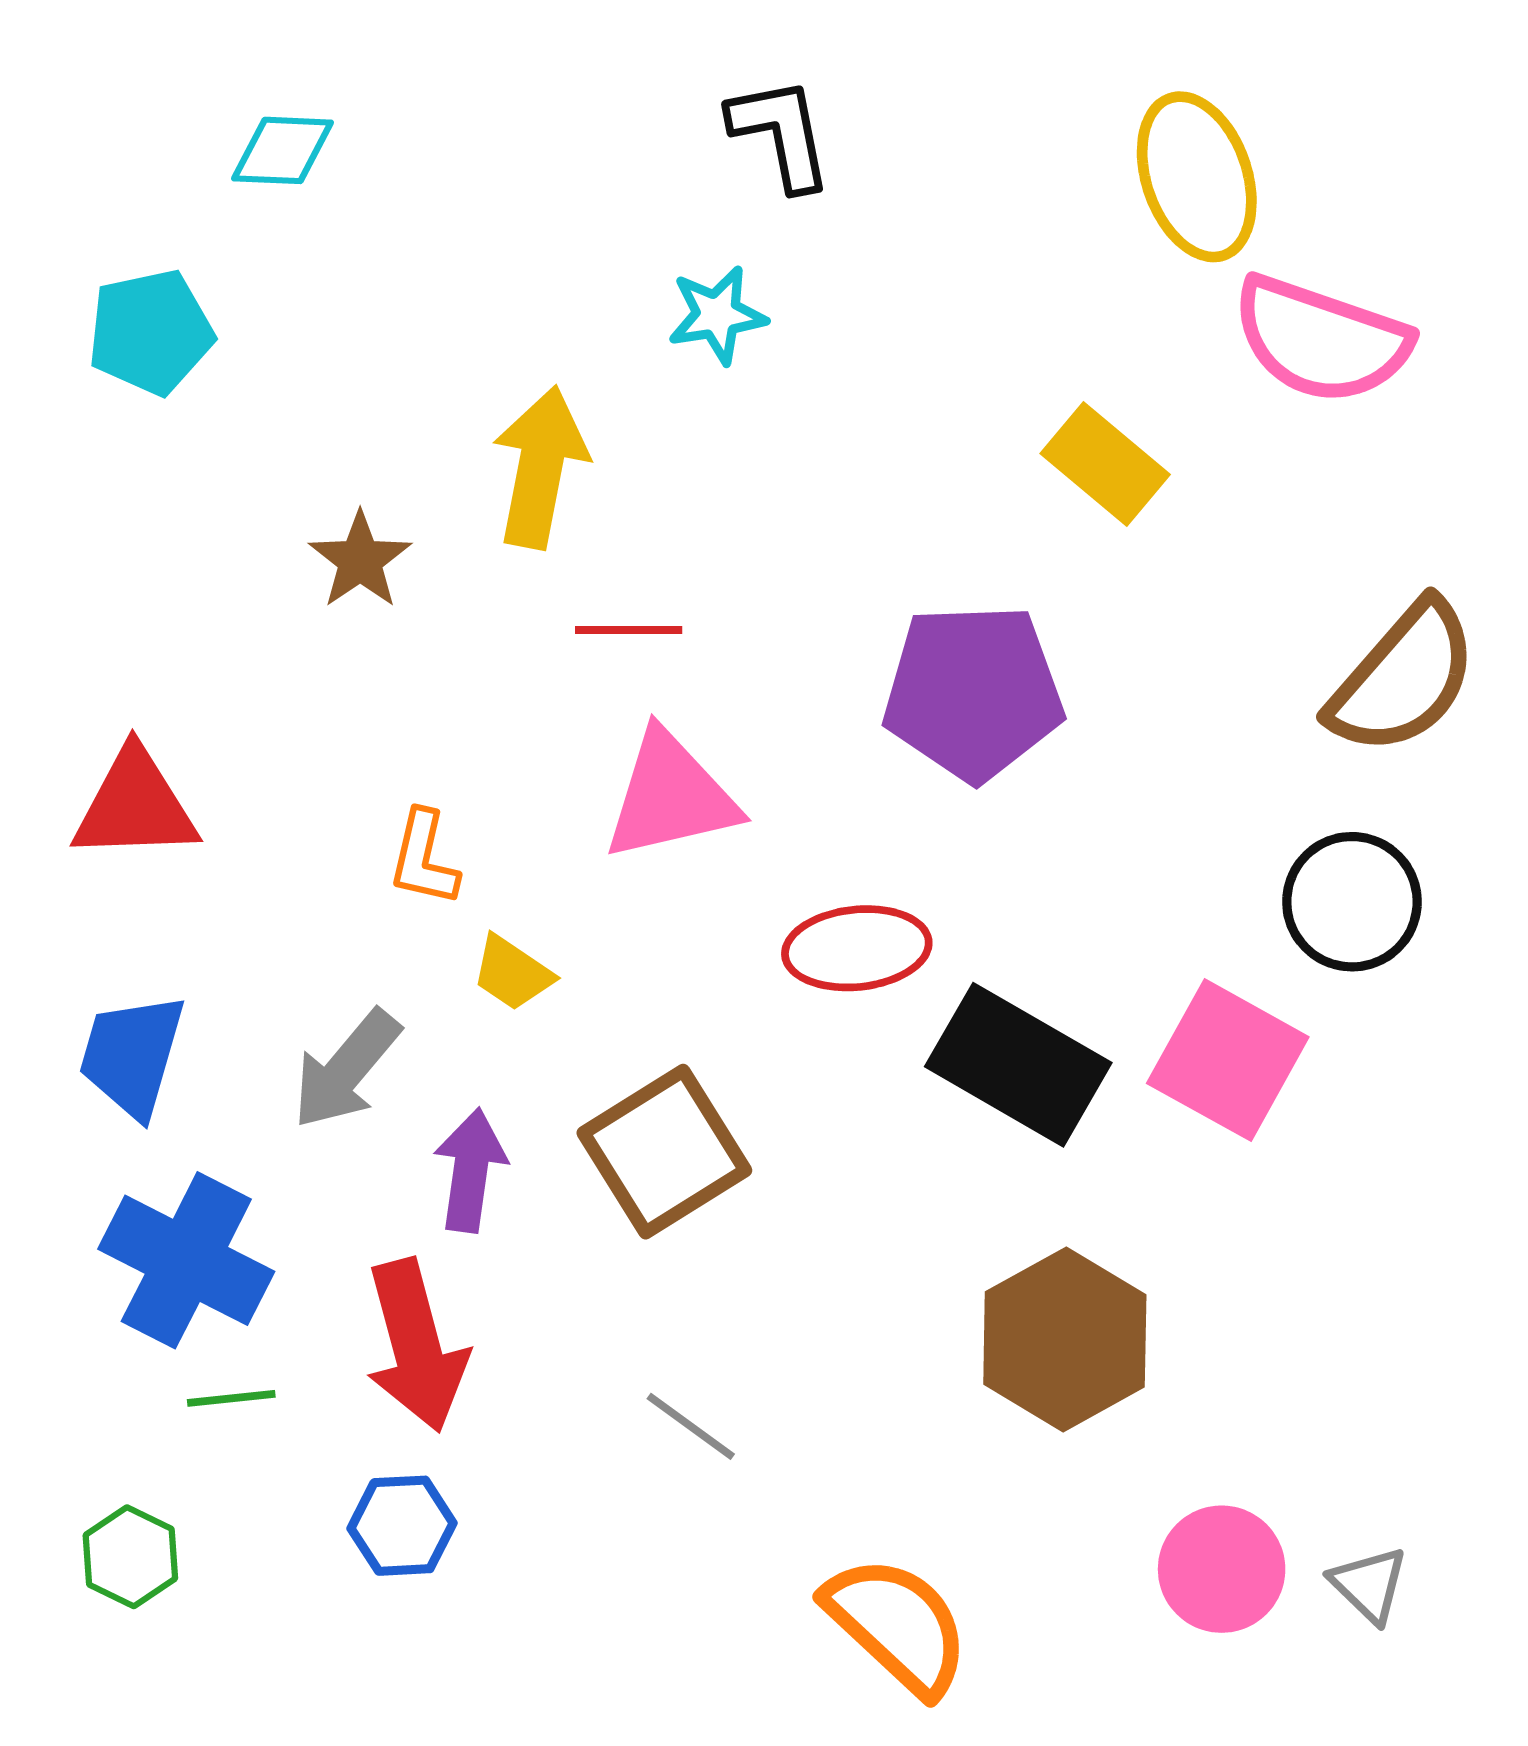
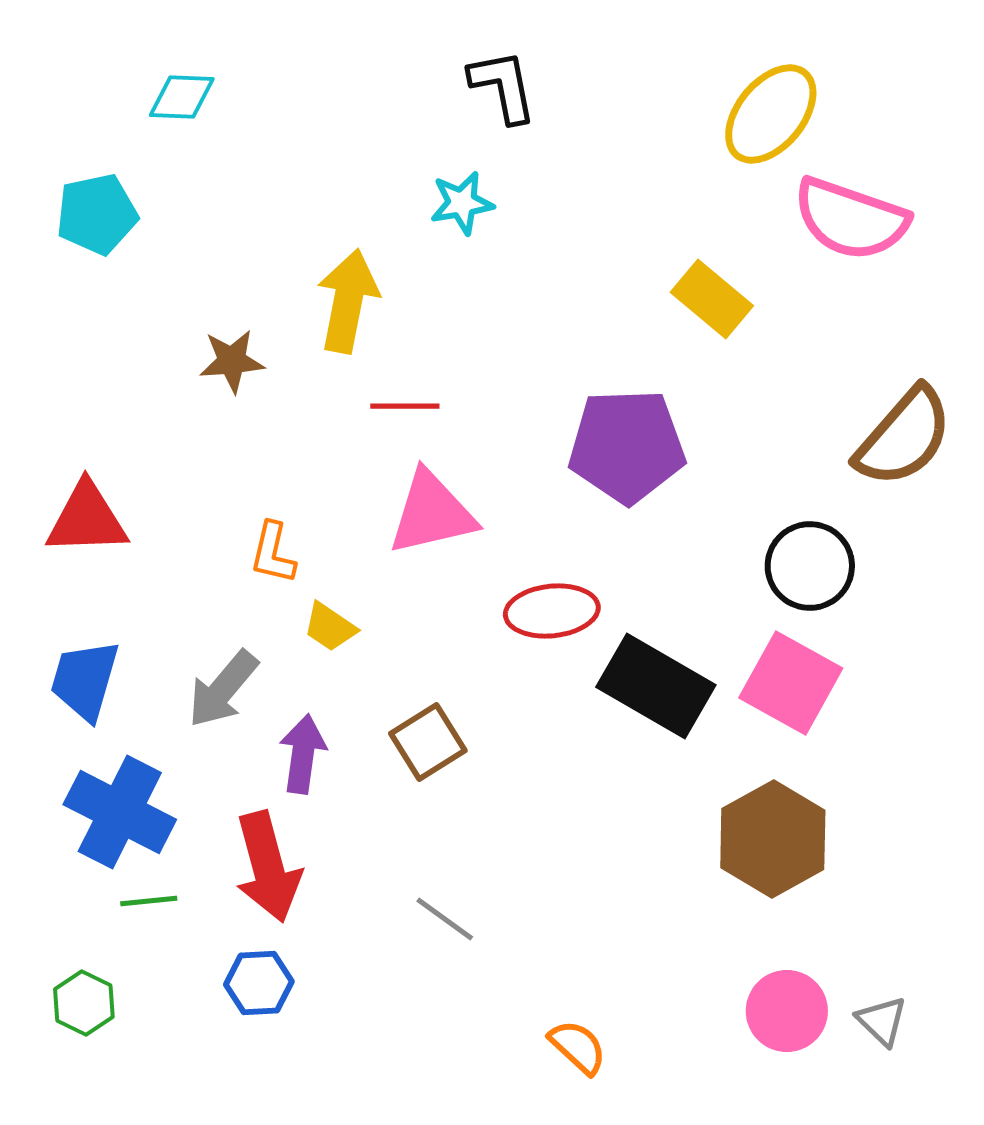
yellow ellipse: (1197, 177) -> (771, 114), turned 58
brown star: (360, 560) -> (232, 361), turned 30
black circle: (1352, 902) -> (810, 566), moved
brown square: (664, 1152) -> (428, 742), size x0.7
brown hexagon: (1065, 1339) -> (773, 839), moved
orange semicircle: (897, 1625) -> (578, 1047), size x0.6

